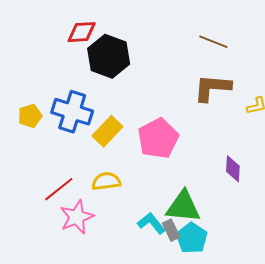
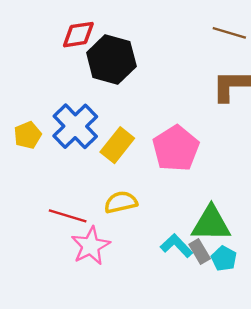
blue cross: (72, 112) -> (75, 126), turned 33
red line: (59, 189) -> (68, 216), turned 60
cyan pentagon: (192, 238) -> (224, 259), size x0.7

